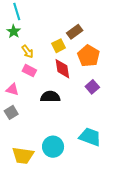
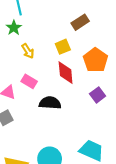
brown rectangle: (75, 32) -> (80, 22), moved
pink rectangle: (29, 71) -> (29, 81), moved

